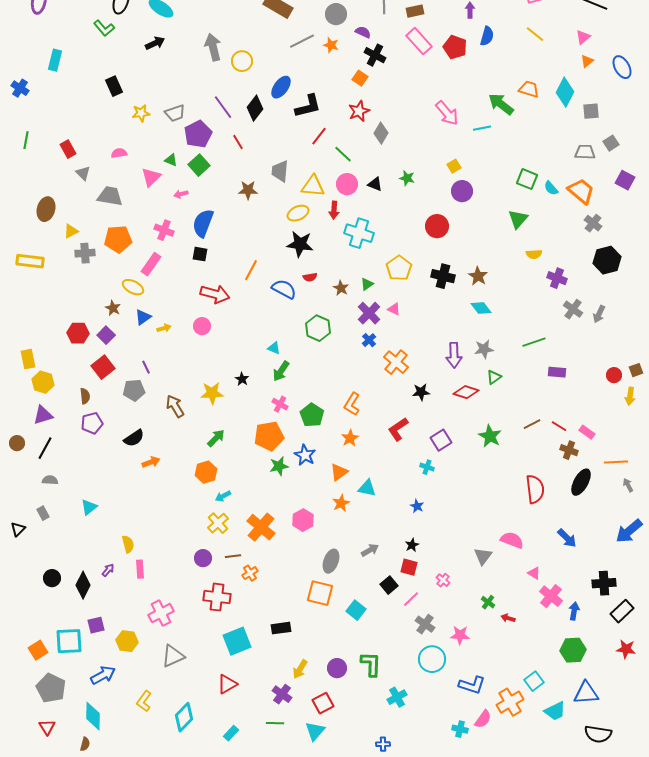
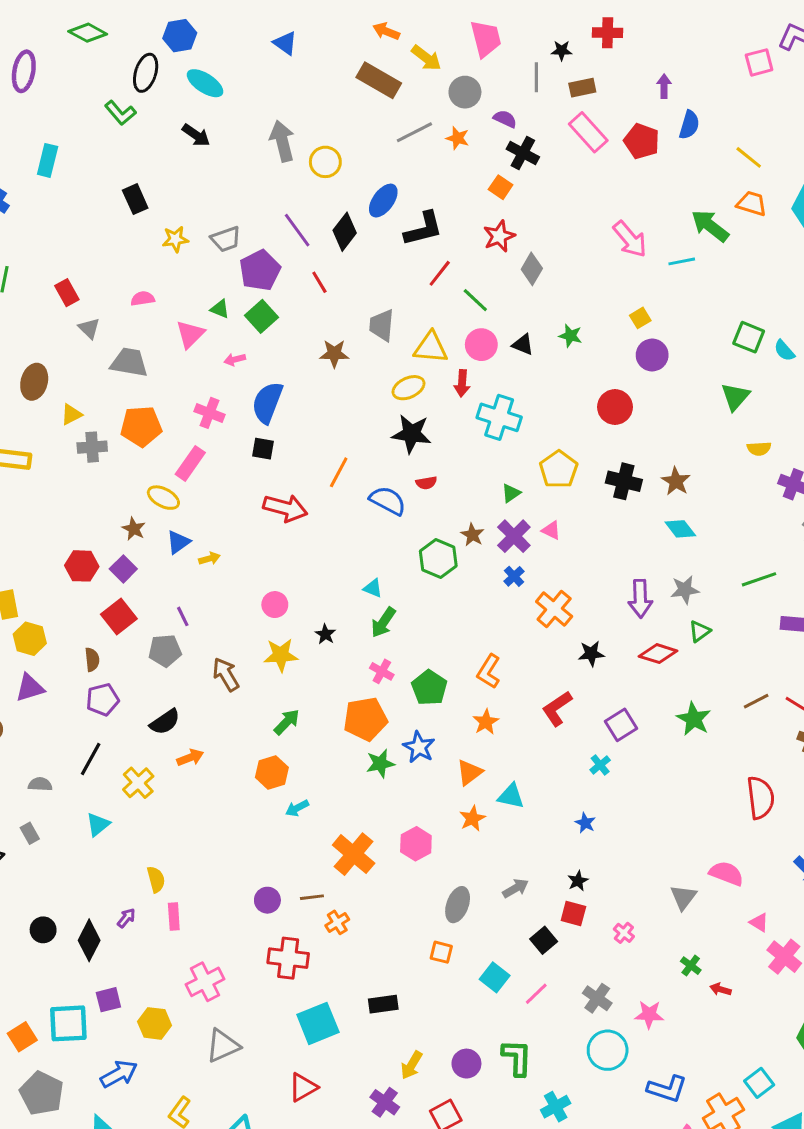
yellow line: (535, 34) -> (749, 157), moved
black arrow: (155, 43) -> (196, 135), turned 60
brown star: (341, 288) -> (472, 535), moved
pink circle: (202, 326) -> (275, 605), moved
black line: (45, 448) -> (91, 759), moved
cyan cross: (427, 467) -> (600, 765), turned 32
yellow cross: (218, 523) -> (138, 783), moved
orange square: (320, 593) -> (441, 952), size x0.6
pink line: (411, 599) -> (536, 994), moved

